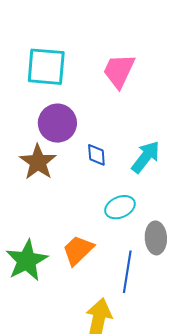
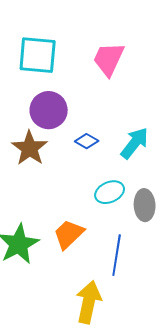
blue diamond: (96, 155) -> (87, 141), turned -55
gray ellipse: (156, 238) -> (145, 205), moved

